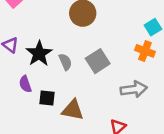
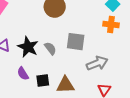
gray square: (98, 61) -> (76, 42), turned -36
gray arrow: (134, 89) -> (97, 63), moved

